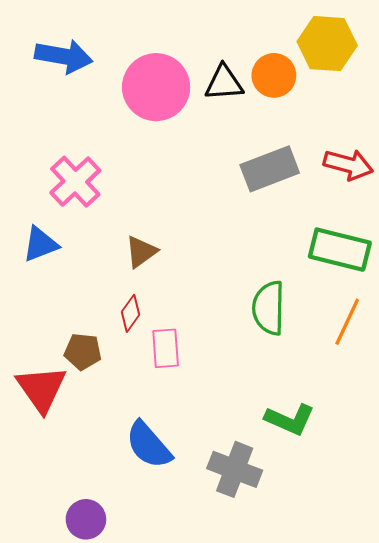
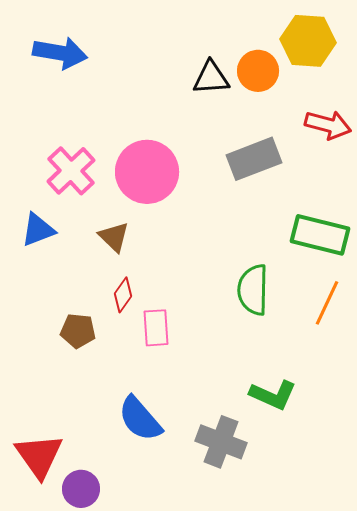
pink circle: (156, 87) -> (147, 172), moved
red arrow: (348, 165) -> (328, 125), moved
brown triangle: (141, 252) -> (114, 237), moved, turned -40
red triangle: (41, 389) -> (39, 456), moved

